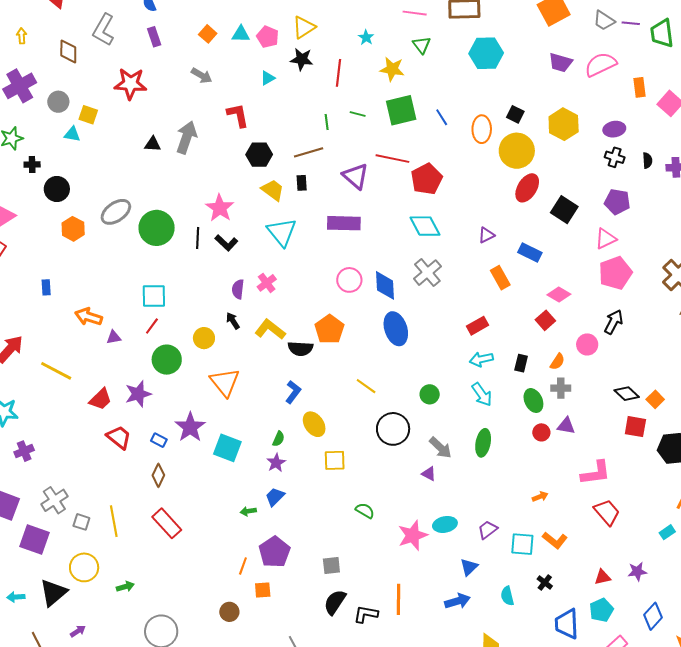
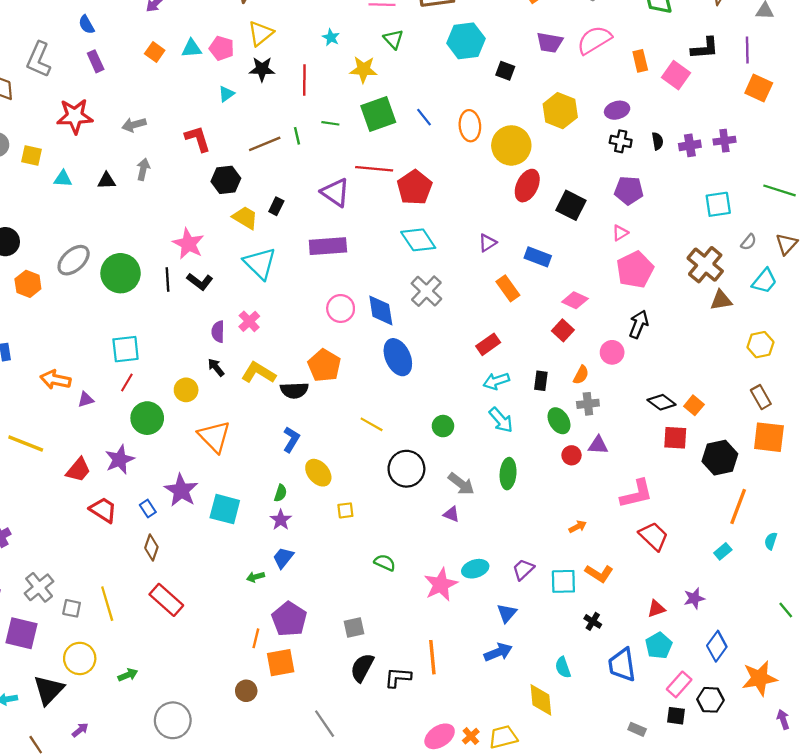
gray arrow: (202, 76) -> (134, 125), moved, turned 140
black square: (515, 114) -> (505, 71), moved
cyan triangle: (72, 134) -> (63, 179), moved
gray arrow: (186, 137) -> (143, 169), size x0.6
brown line: (309, 152) -> (265, 144), moved
black rectangle: (302, 183) -> (276, 206), turned 35
pink triangle: (606, 239) -> (620, 233), size x0.7
blue rectangle: (159, 440) -> (148, 508), turned 35
yellow square: (335, 460) -> (345, 510), size x0.7
orange square: (263, 590) -> (281, 663), size x1.5
cyan semicircle: (507, 596) -> (563, 667), moved

